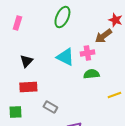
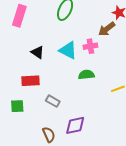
pink rectangle: (17, 23) -> (19, 16), size x1.5
black triangle: (26, 61) -> (38, 52), moved, turned -40
green semicircle: (91, 74) -> (86, 75), moved

